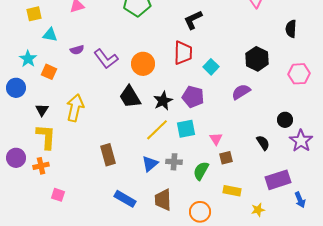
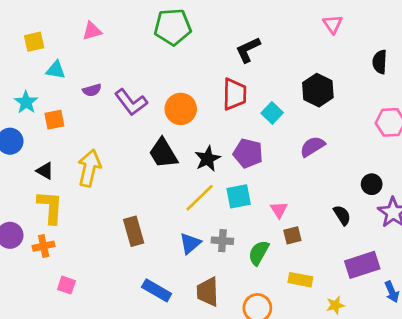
black hexagon: (257, 59) -> (318, 90), moved
orange square: (49, 72) -> (54, 120), turned -35
black triangle: (42, 110) -> (45, 171), turned -32

